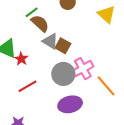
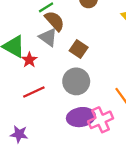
gray triangle: (50, 41) -> (48, 37), moved
pink cross: (83, 69) -> (101, 120), moved

